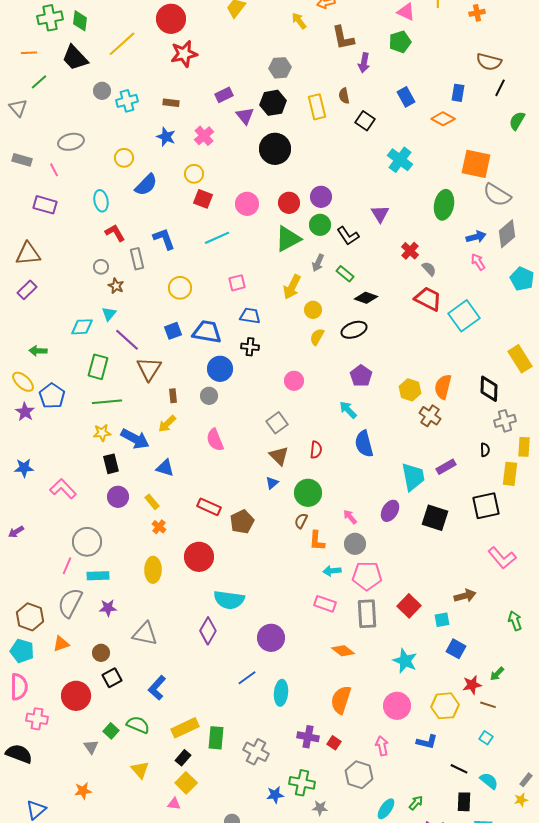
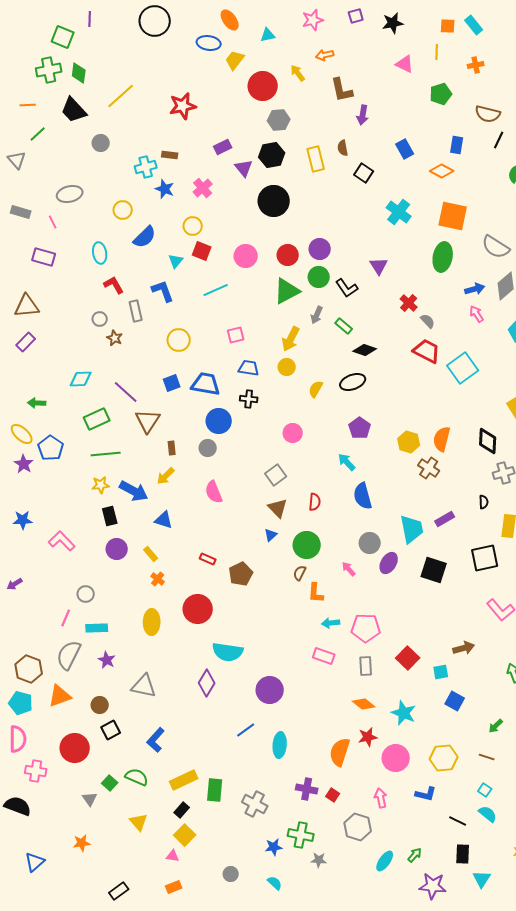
red circle: (171, 19) -> (263, 86), moved
green pentagon: (400, 42) -> (441, 94), moved
cyan cross: (127, 101) -> (146, 167), moved
orange square: (476, 164) -> (453, 216), moved
yellow circle: (313, 310) -> (287, 367), moved
cyan triangle: (109, 314) -> (176, 261), moved
green rectangle: (98, 367) -> (97, 419), turned 50
red rectangle: (209, 507) -> (208, 559), size x0.7
gray circle: (87, 542) -> (86, 594), size x0.6
gray circle: (355, 544) -> (370, 543), moved
purple star: (108, 608) -> (107, 660), turned 30
gray rectangle: (367, 614) -> (366, 666), size x0.7
orange triangle: (61, 644) -> (60, 696), size x1.4
orange diamond: (343, 651) -> (364, 704), moved
red star: (472, 685) -> (368, 737), moved
cyan semicircle: (489, 781) -> (488, 814), moved

